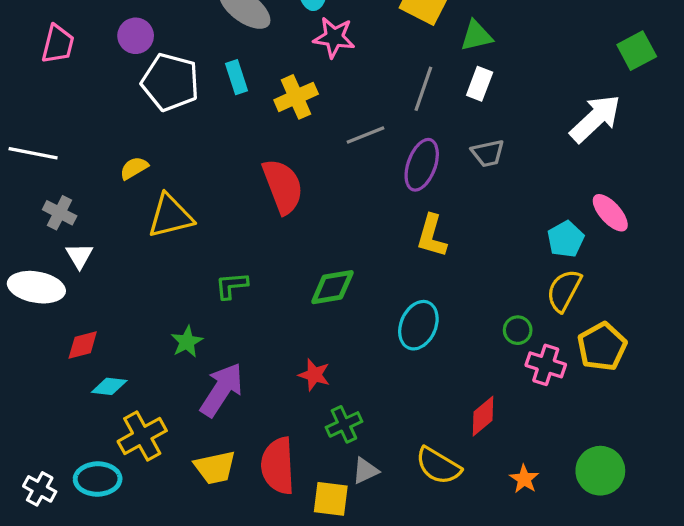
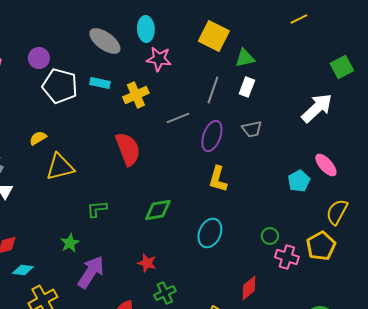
cyan rectangle: (236, 77) -> (100, 83), turned -60
yellow semicircle: (564, 290) -> (337, 212), moved

